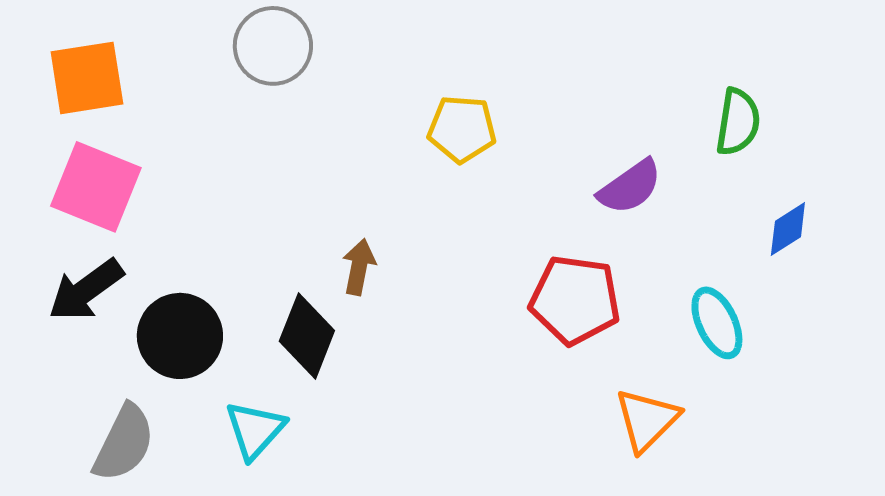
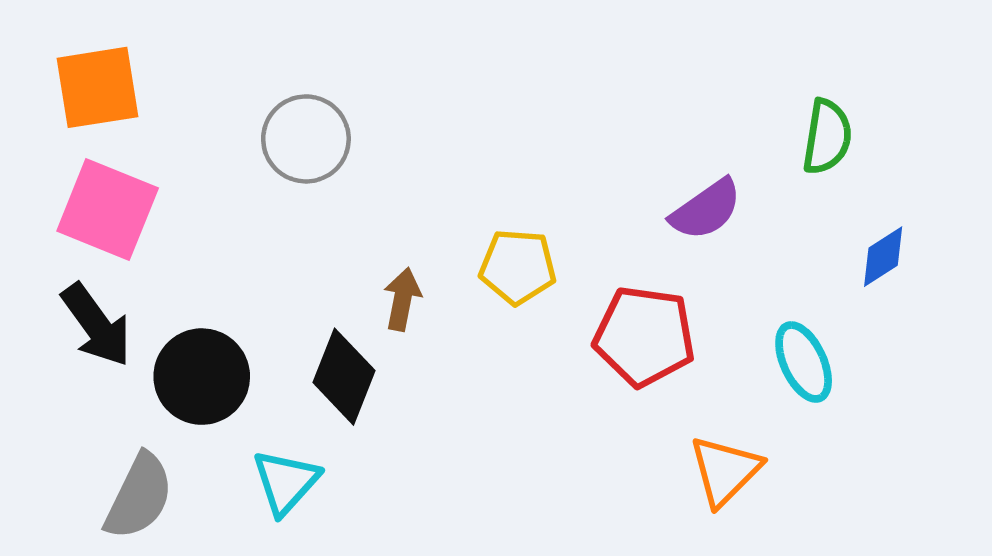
gray circle: (273, 46) -> (306, 139), moved
yellow pentagon: (462, 129) -> (518, 267), moved
black arrow: (86, 290) -> (96, 325), turned -90

